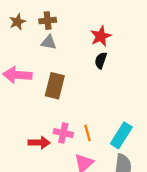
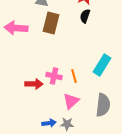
brown rectangle: (55, 86) -> (51, 23), moved
cyan rectangle: (121, 135) -> (102, 65), moved

